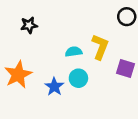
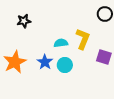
blue star: (54, 87) -> (45, 62), moved

